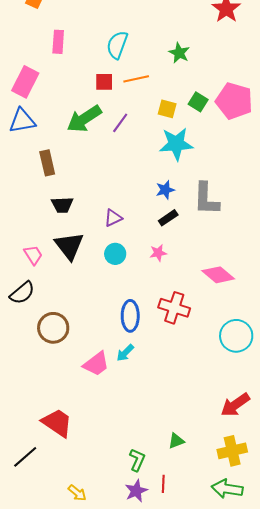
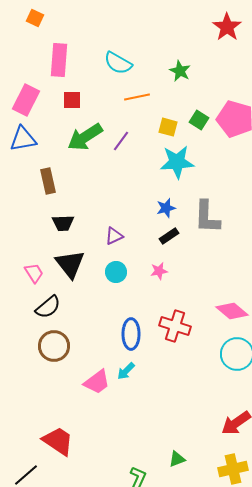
pink rectangle: (58, 42) -> (59, 60), size x1.4
cyan semicircle: (117, 45) -> (118, 63), turned -80
red square: (104, 82) -> (72, 100), moved
pink diamond: (218, 275) -> (232, 311), moved
black semicircle: (22, 293) -> (48, 307), moved

